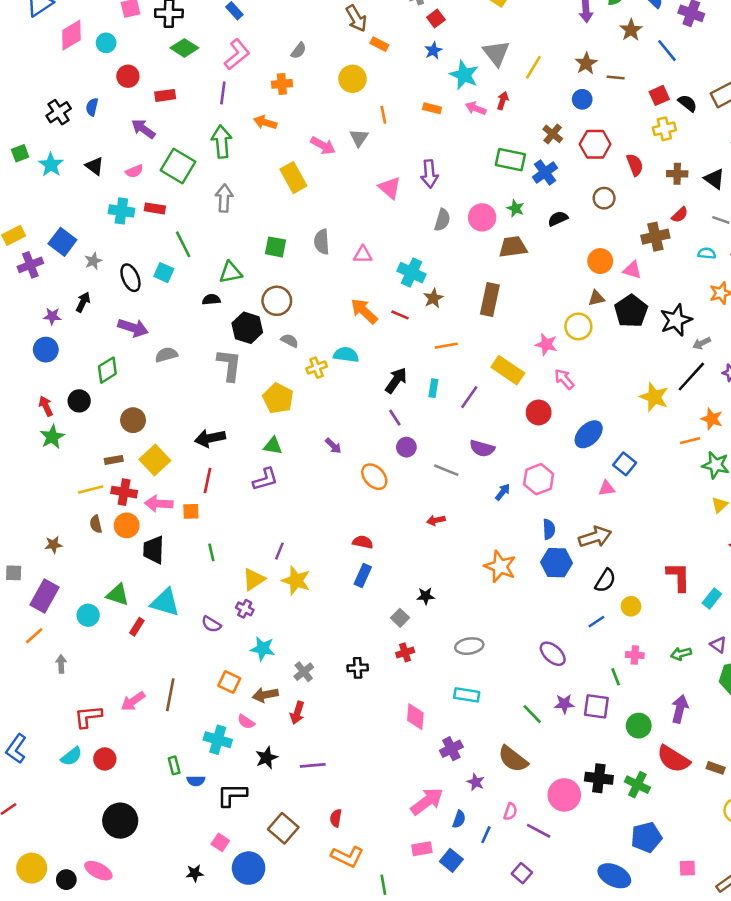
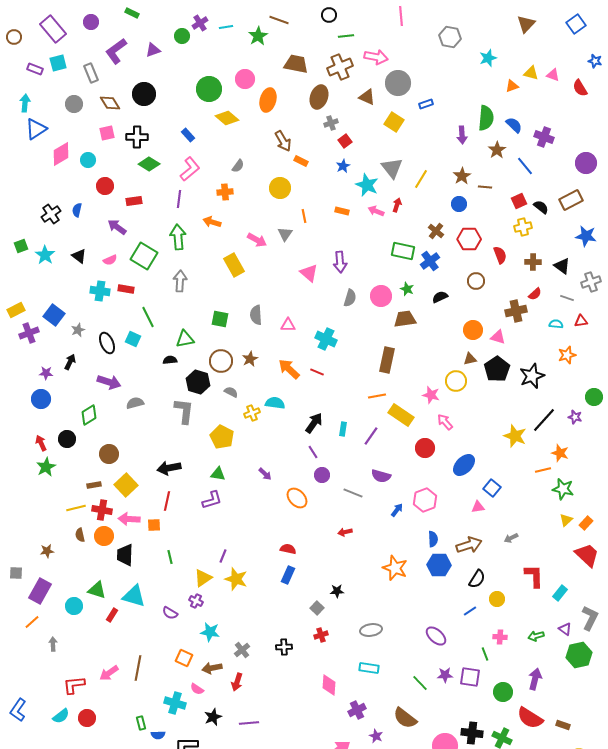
brown star: (433, 298) -> (250, 359), moved
gray arrow: (702, 343) -> (511, 538), moved
orange line: (446, 346) -> (377, 396), moved

